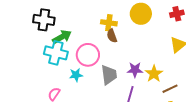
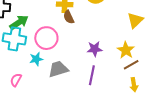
yellow star: (154, 74) -> (126, 50), moved
gray trapezoid: (109, 75) -> (58, 69), moved, turned -95

